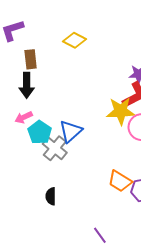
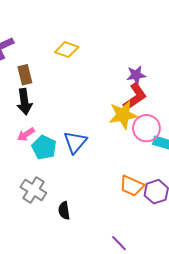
gray cross: (55, 148) -> (33, 190), moved

